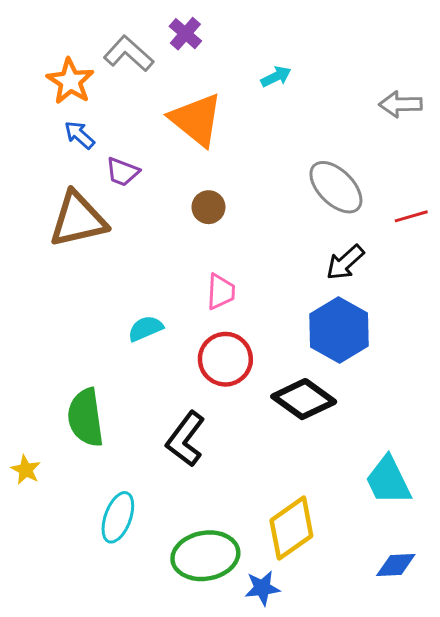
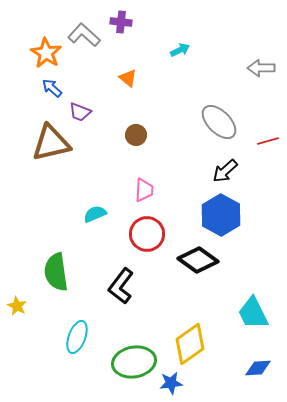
purple cross: (185, 34) -> (121, 22), turned -35
orange triangle: (196, 120) -> (128, 78), size x0.5

